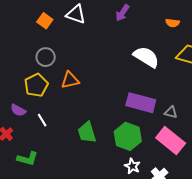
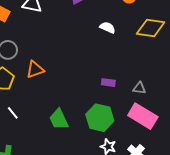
white semicircle: (146, 57) -> (108, 28), moved, size x0.6
purple rectangle: (141, 103) -> (108, 83), size x0.5

